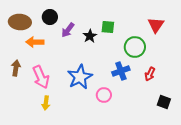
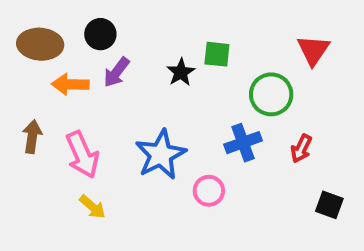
purple arrow: (68, 30) -> (116, 72), moved
yellow arrow: (46, 103) -> (92, 207), turned -56

